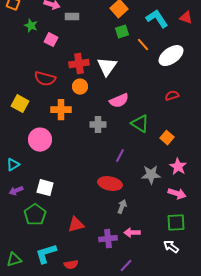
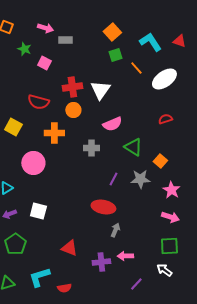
gray star: (151, 175) -> (140, 179), moved
green pentagon: (35, 215) -> (15, 244), moved
red triangle: (76, 225) -> (69, 248), turned 36
purple line: (126, 266) -> (136, 284), moved

